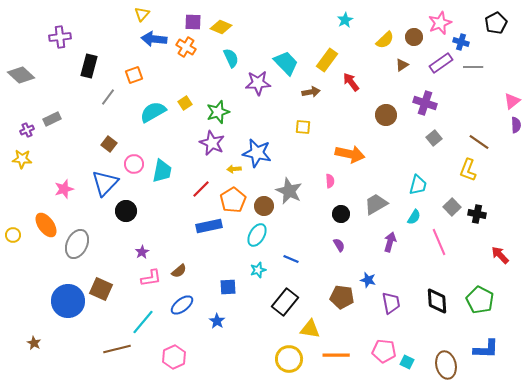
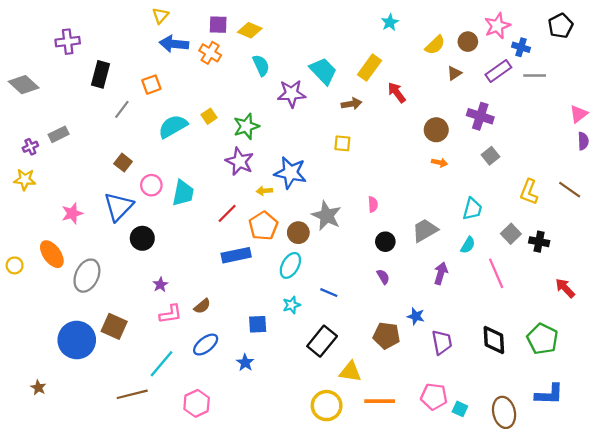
brown line: (479, 142) -> (570, 190), moved
orange arrow: (350, 154) -> (440, 163), moved, size x0.5

